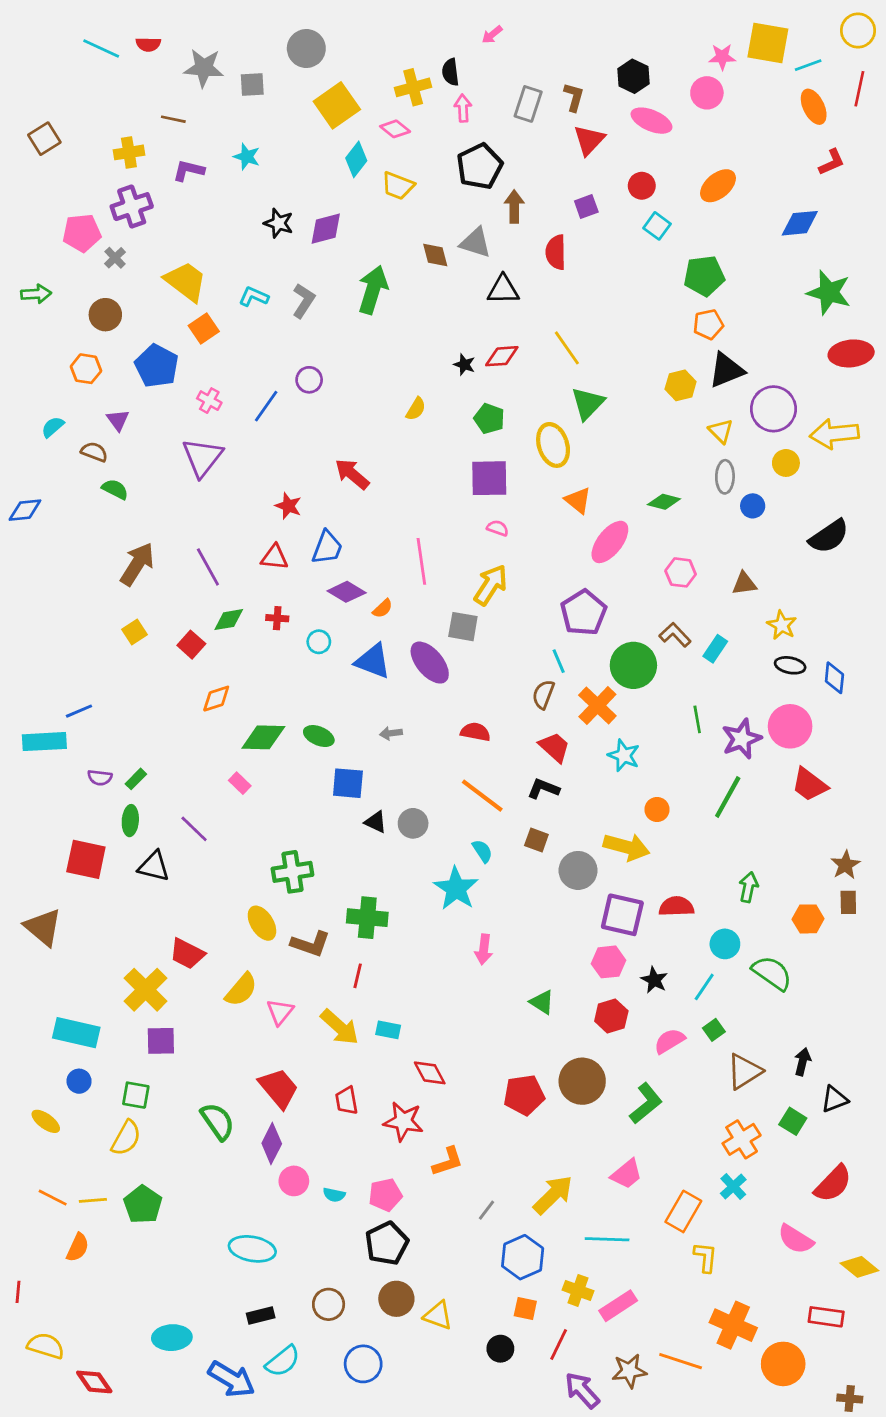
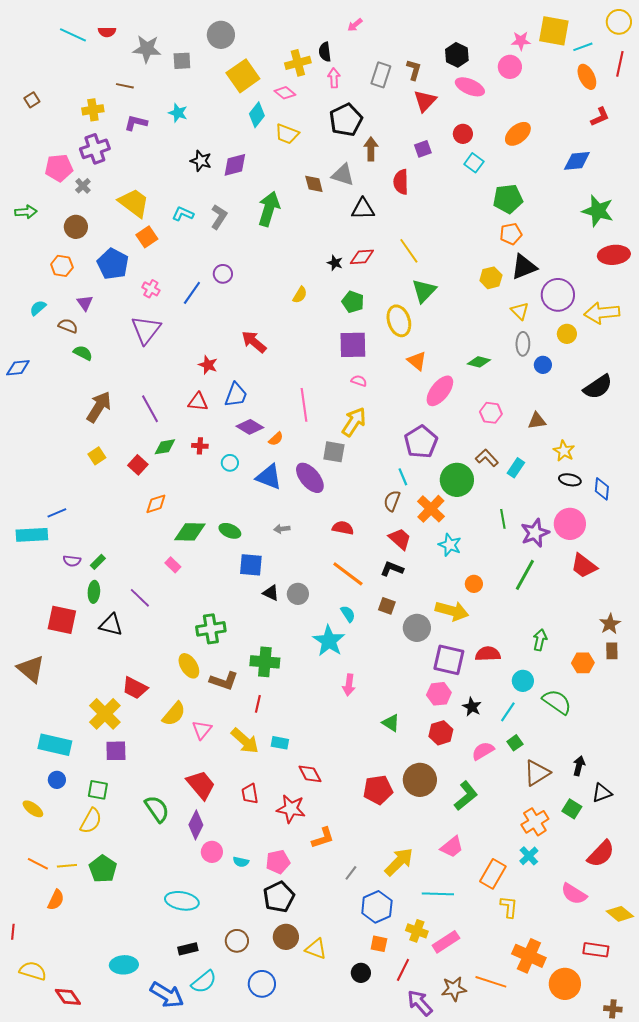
brown square: (44, 139) -> (32, 100), size x0.7

